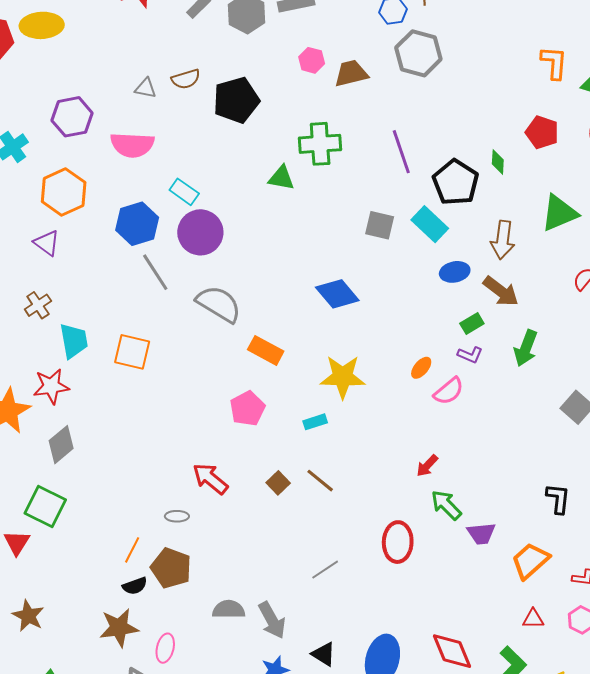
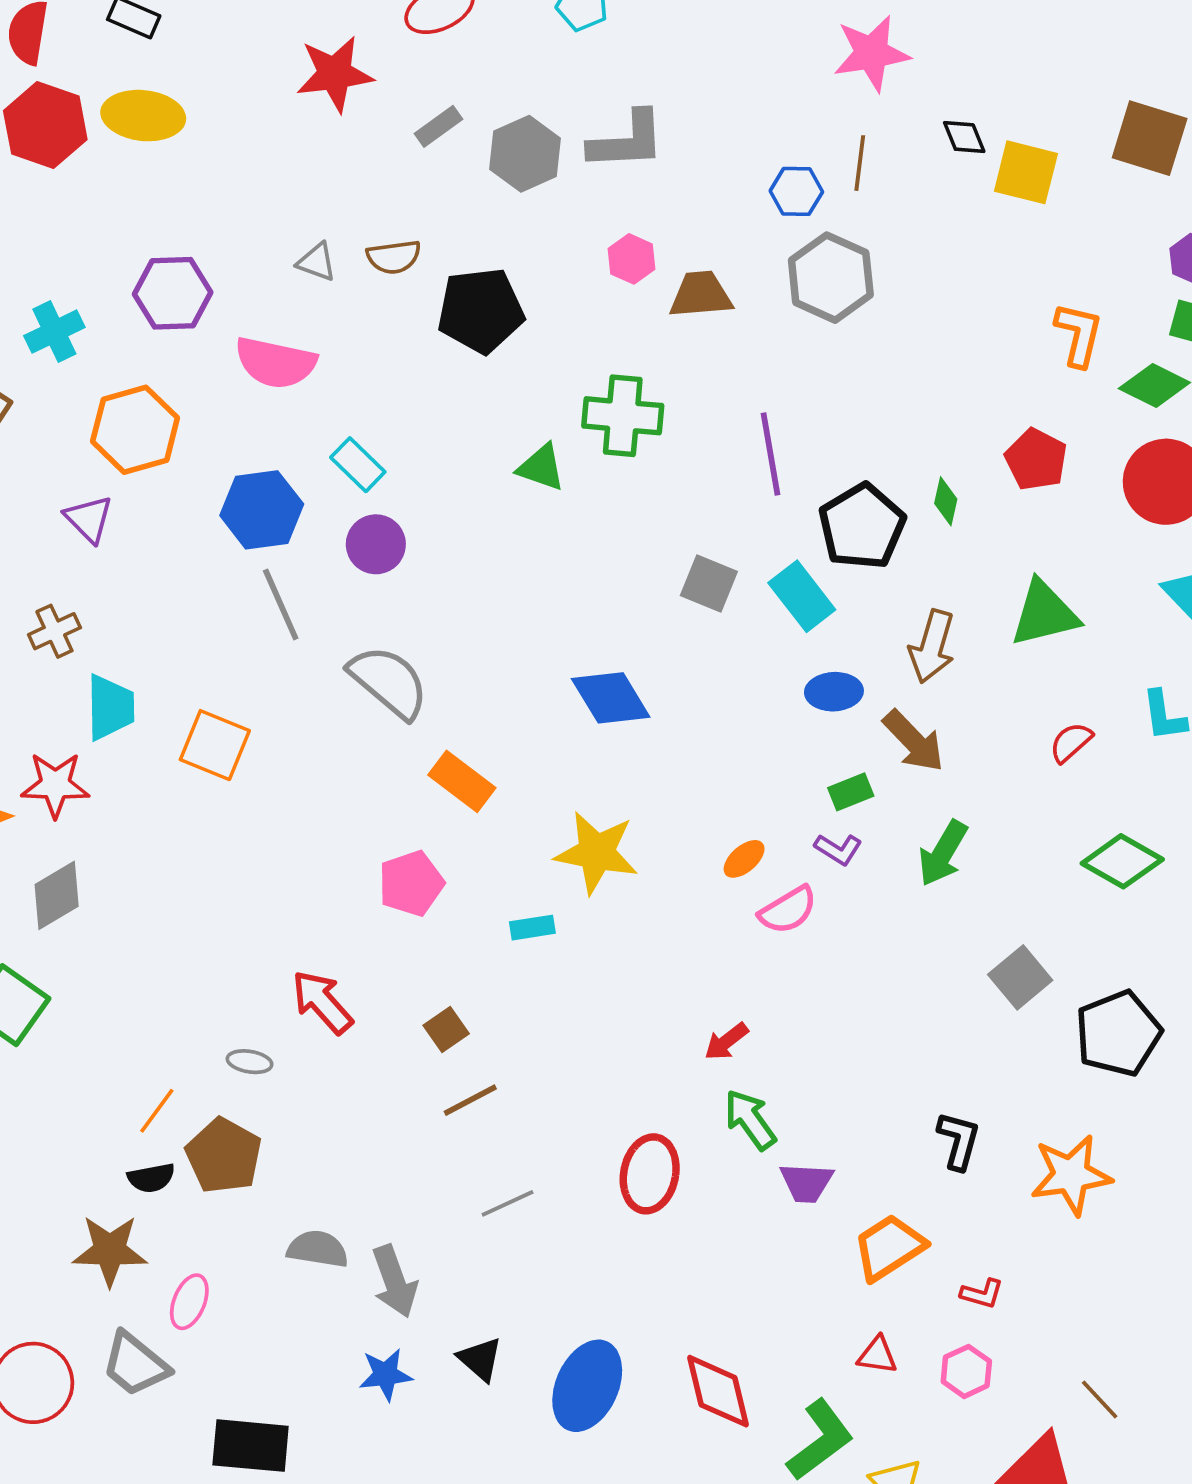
purple circle: (200, 232) -> (376, 544), size x0.7
brown line: (320, 481) -> (470, 1100), moved, turned -76

